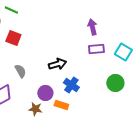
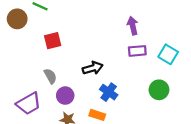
red square: (13, 38) -> (53, 41), moved, turned -35
purple circle: (45, 93) -> (65, 96), moved

